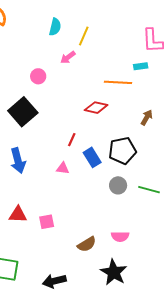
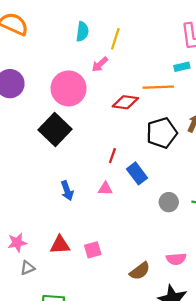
pink circle: (38, 76) -> (69, 88), size x2.0
red diamond: (96, 108) -> (125, 102), moved
black pentagon: (122, 151) -> (162, 133), moved
blue arrow: (18, 161) -> (67, 191), moved, size x0.7

